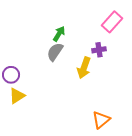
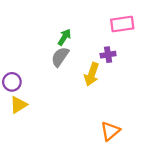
pink rectangle: (112, 22) -> (122, 24), turned 40

